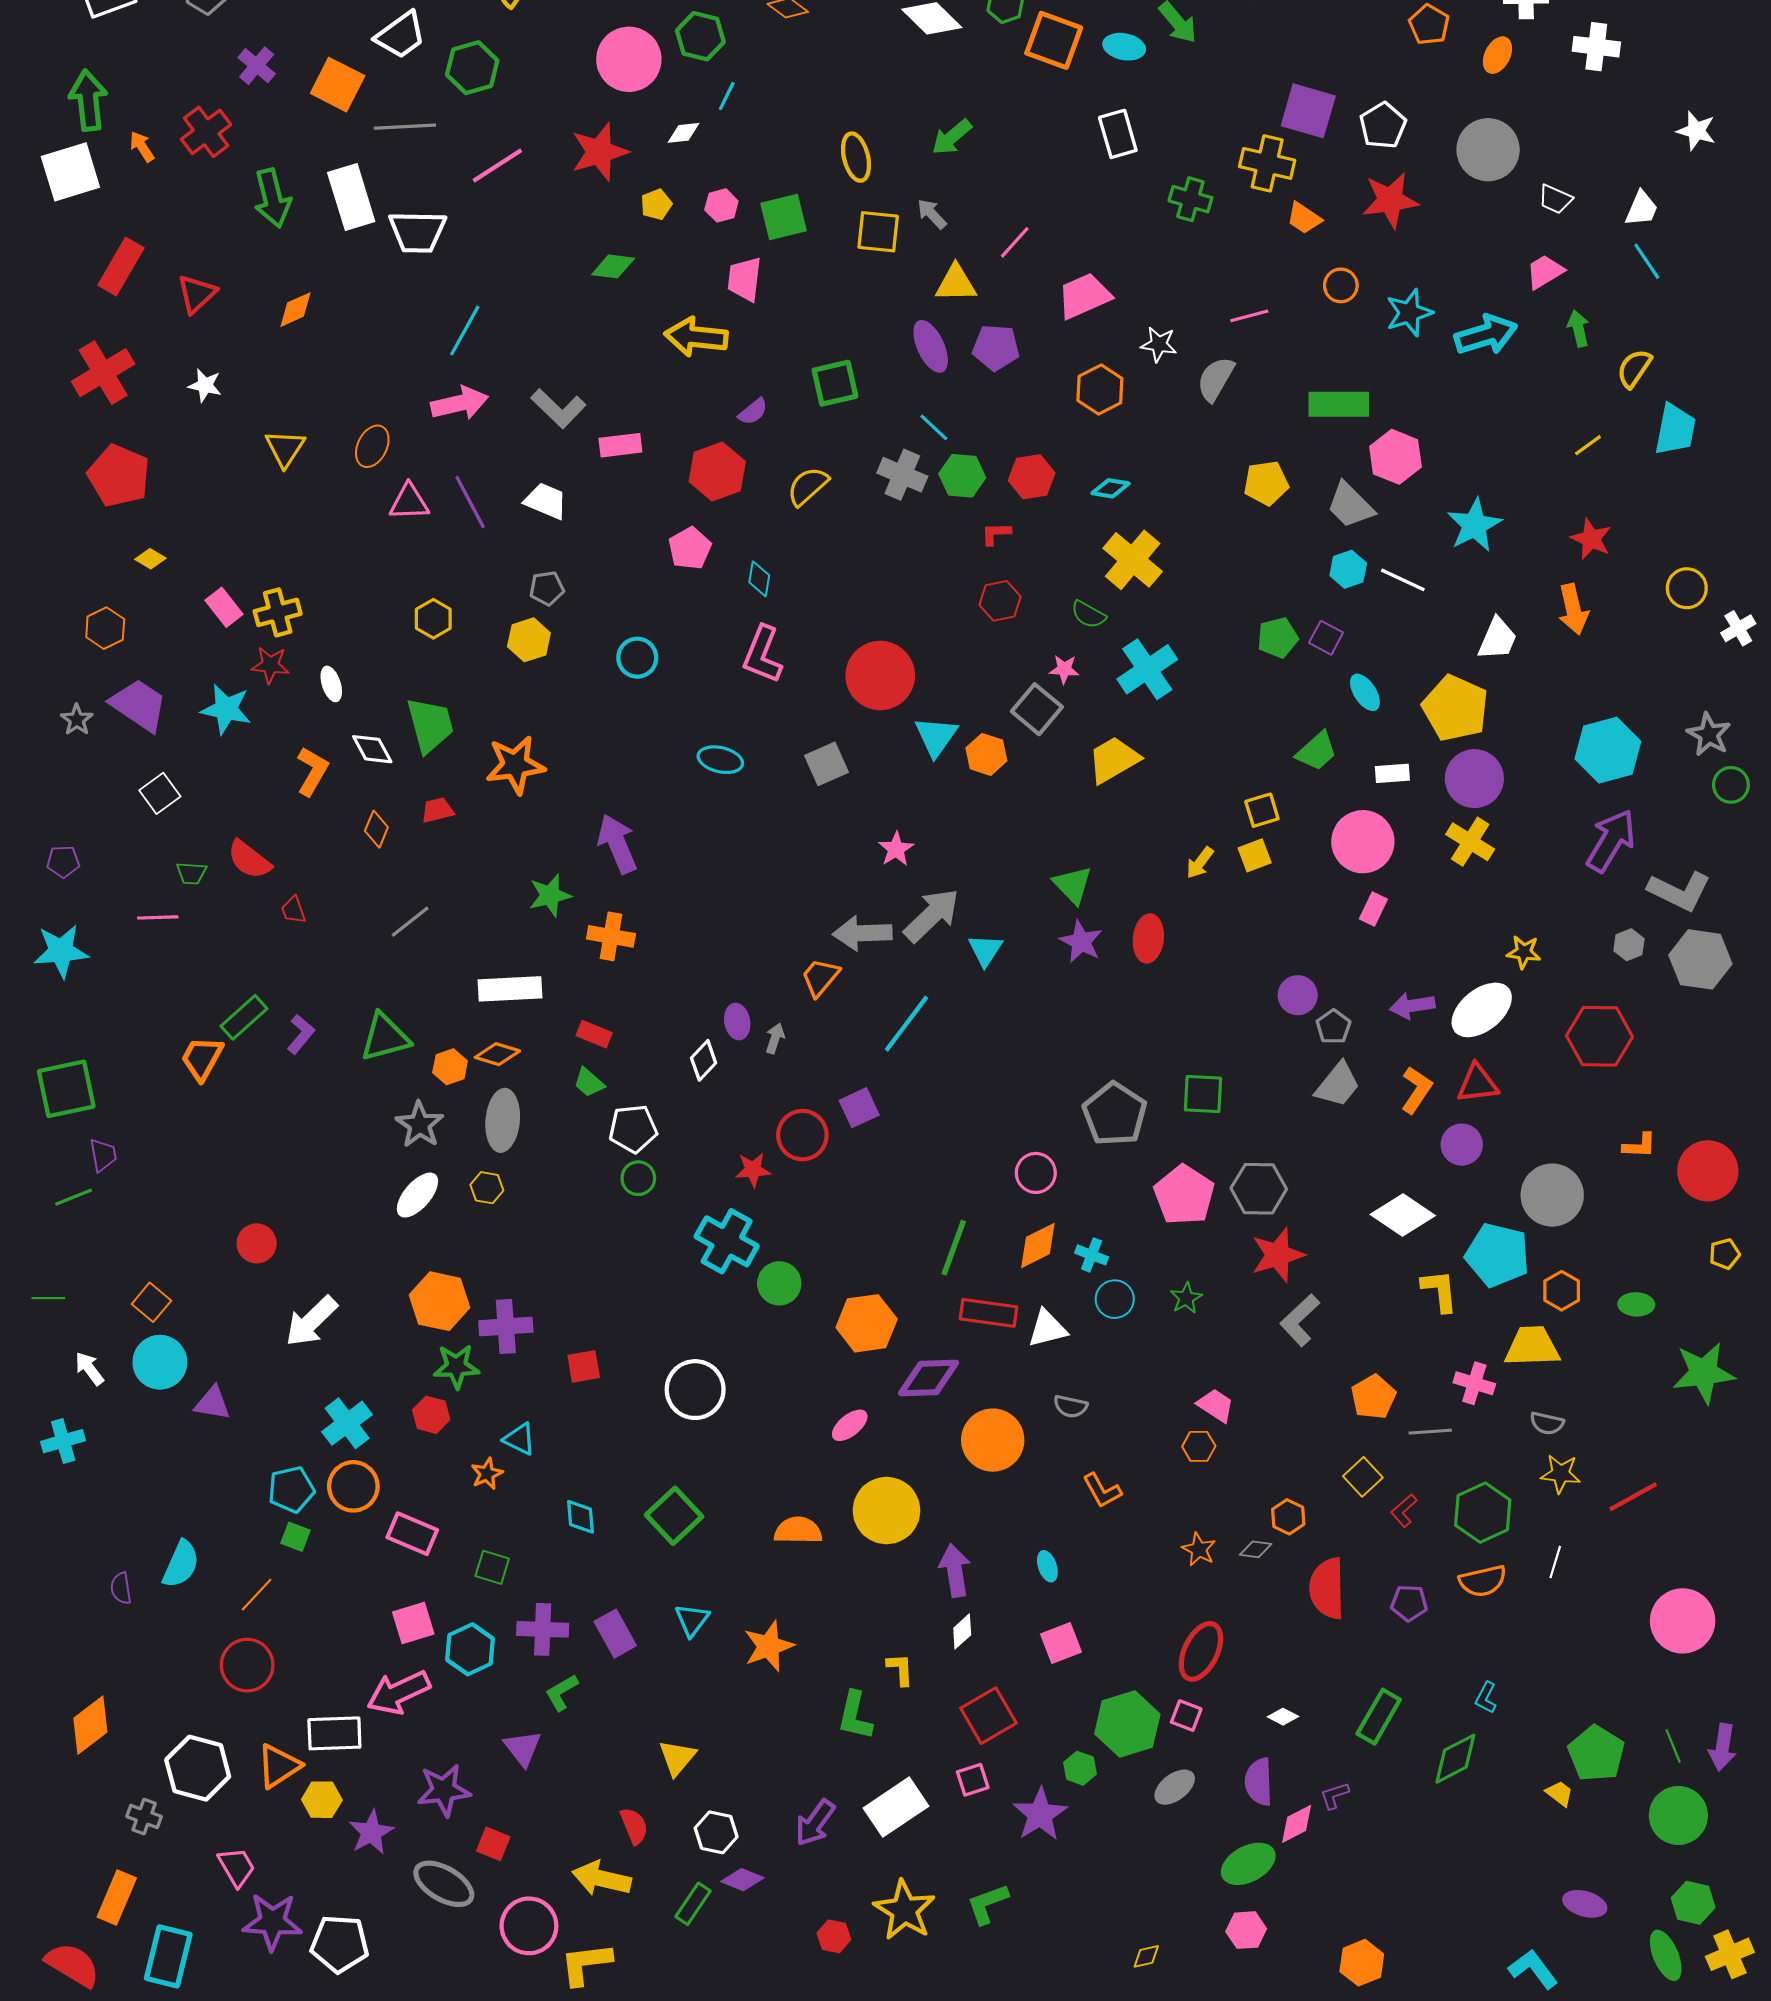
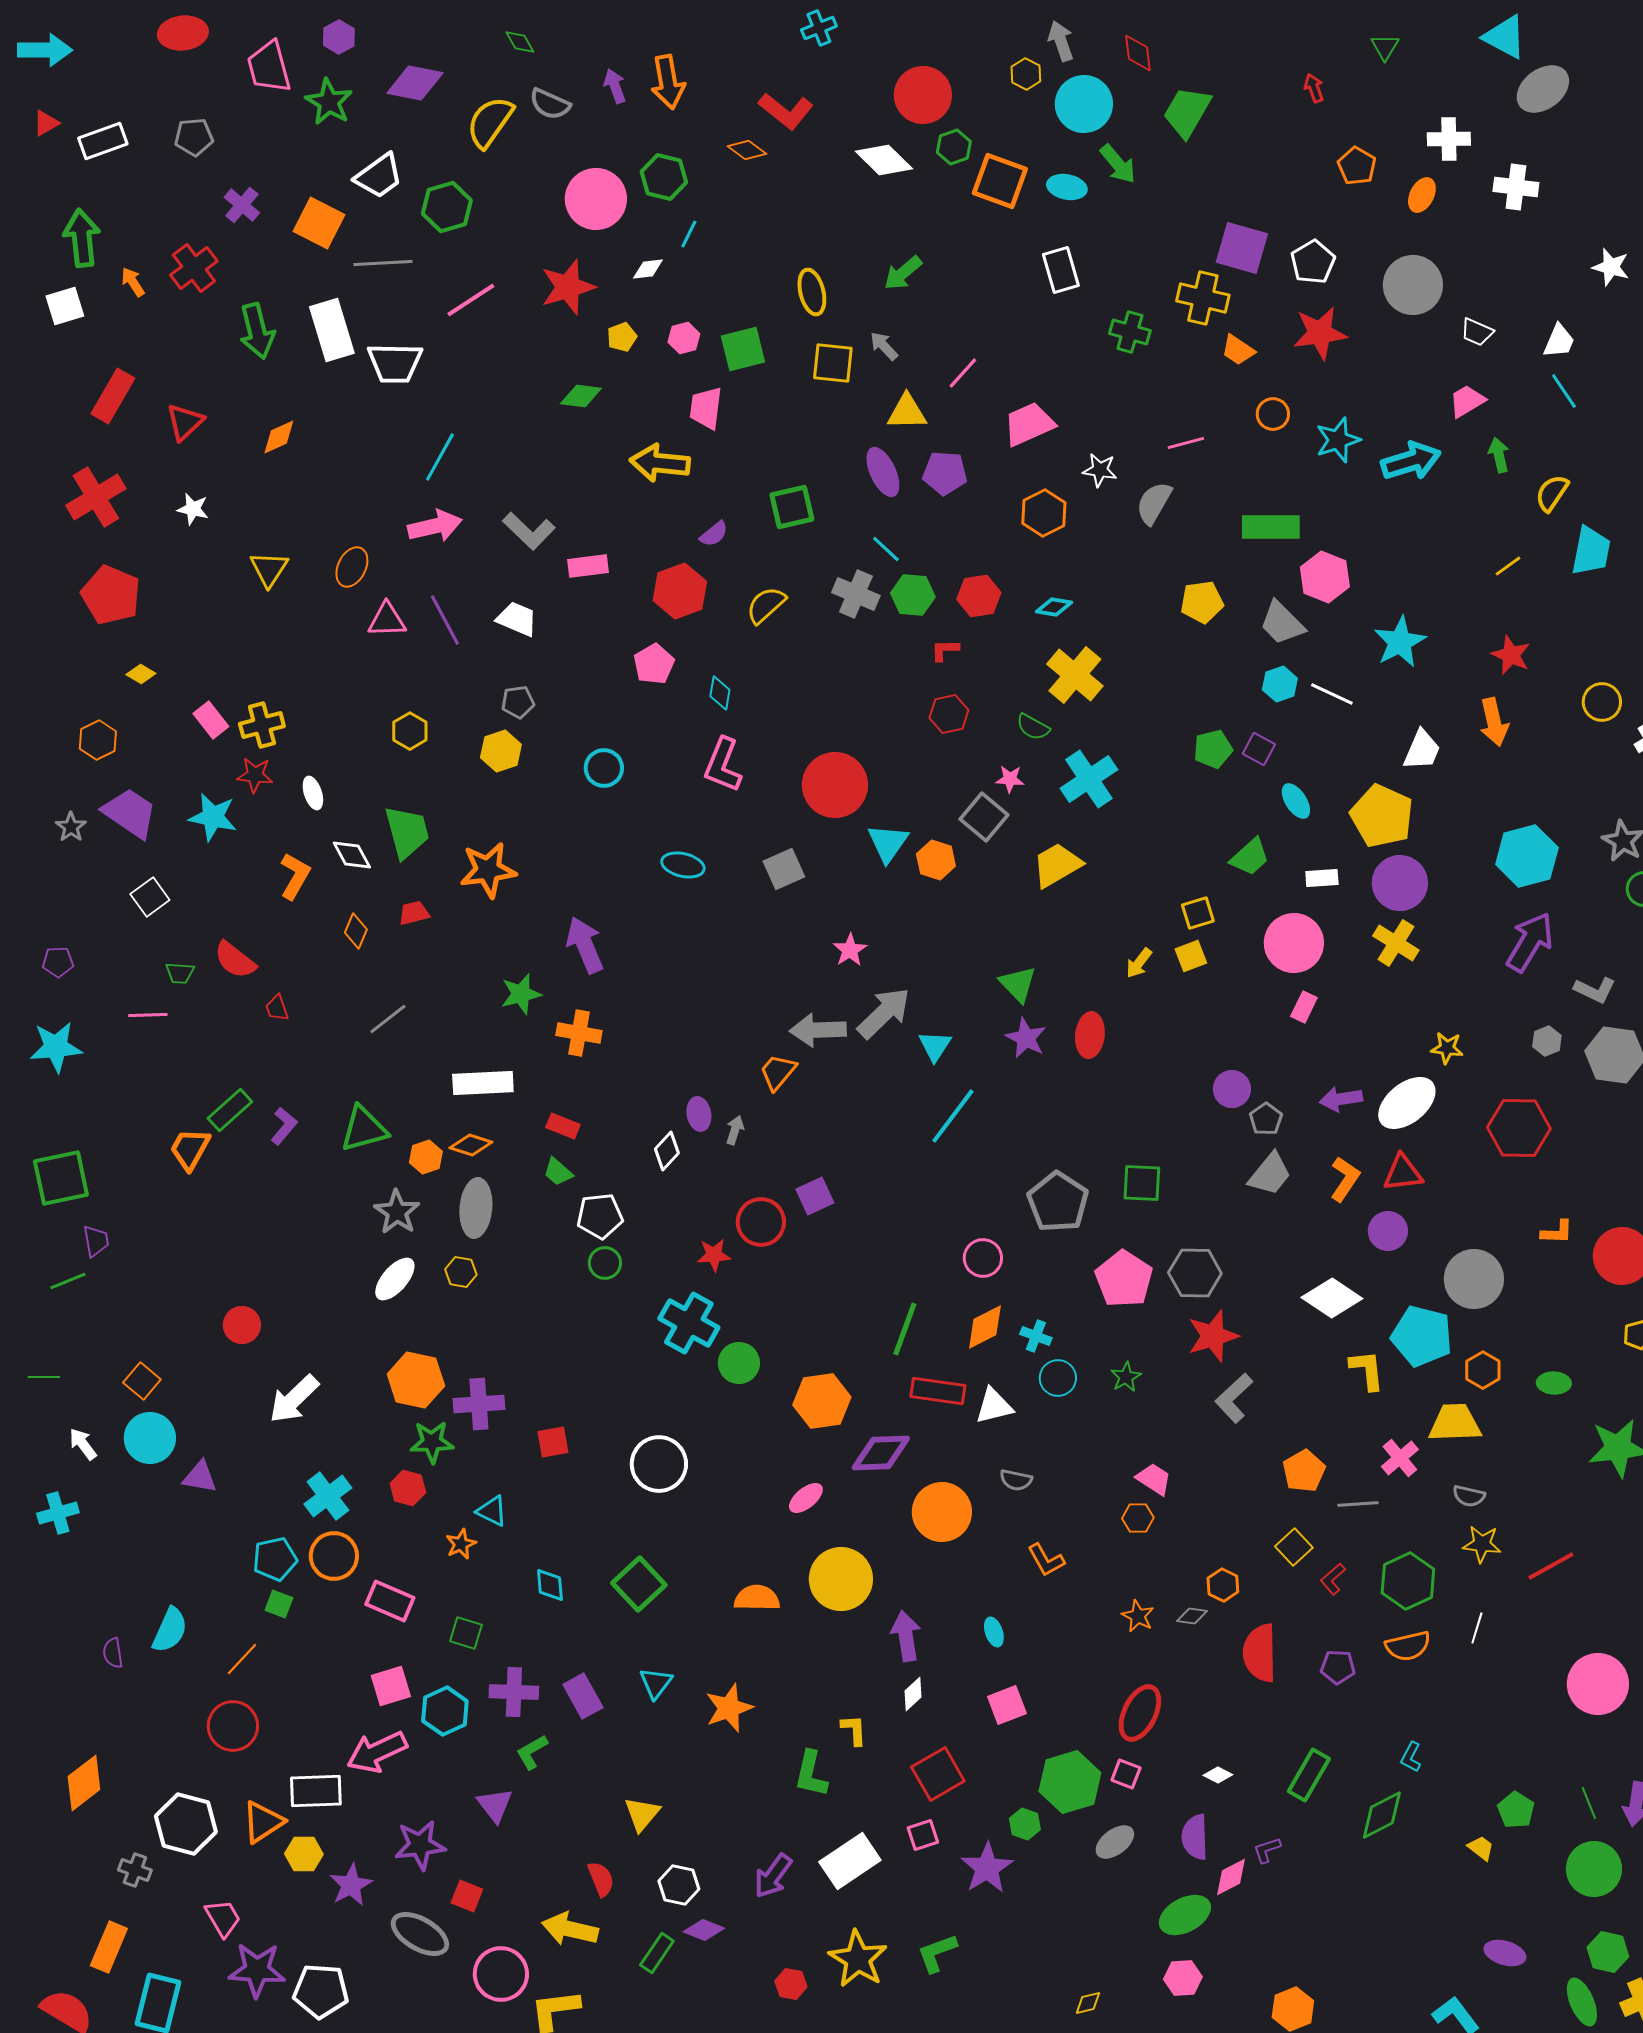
white square: (70, 172) -> (65, 306), size x0.7
gray L-shape: (1679, 891) -> (1595, 990), size x0.7
cyan line: (906, 1024) -> (953, 1116), moved
pink cross: (1474, 1383) -> (1400, 1458), turned 33
green pentagon: (1596, 1753) -> (1516, 1810), size x0.7

